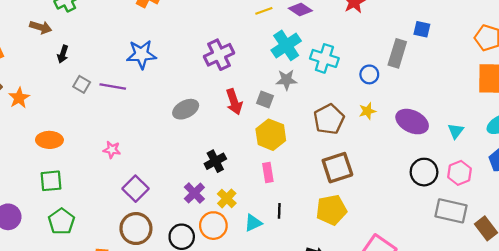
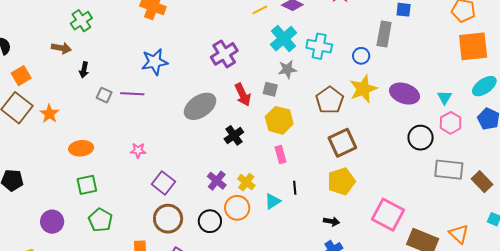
gray ellipse: (186, 109) -> (200, 106), size x1.4
yellow star: (367, 111) -> (363, 89), size x1.8
black cross: (215, 161) -> (234, 135), moved
pink hexagon: (460, 173) -> (451, 123), moved

